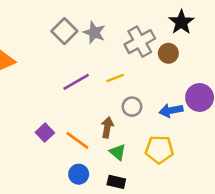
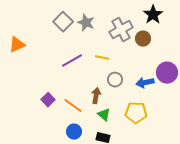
yellow line: (115, 78) -> (102, 58), turned 32

